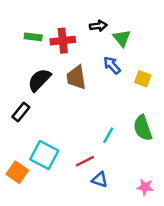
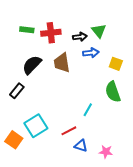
black arrow: (98, 26) -> (80, 37), moved
blue arrow: (112, 65) -> (91, 53), turned 126
green semicircle: (143, 128) -> (113, 92), moved
cyan square: (44, 155) -> (36, 126), turned 30
pink star: (145, 187) -> (106, 152), moved

